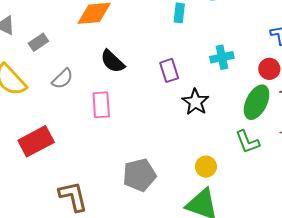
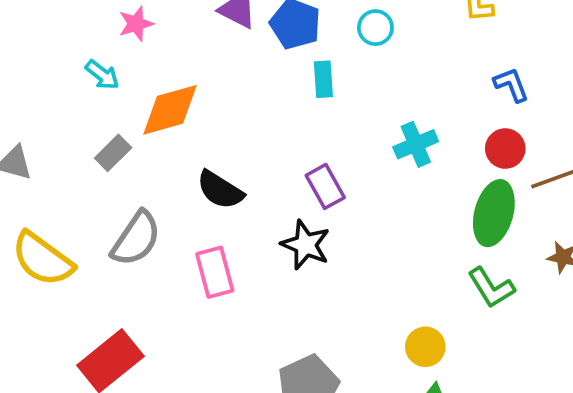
gray rectangle: (38, 42) -> (113, 153), moved
gray semicircle: (63, 79) -> (136, 239), size x1.4
black star: (195, 102) -> (306, 245), moved

